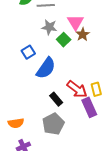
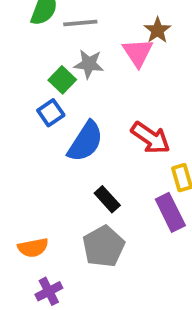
brown star: (83, 34) -> (157, 30), moved
green square: (64, 40) -> (62, 80), moved
red arrow: (77, 89) -> (151, 138), moved

